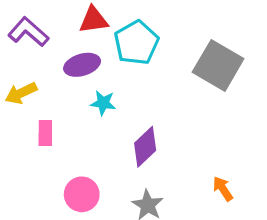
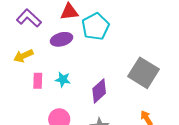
gray square: (218, 65) -> (143, 73), moved
cyan star: (103, 103) -> (63, 79), moved

